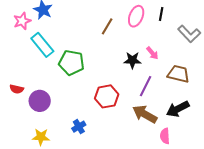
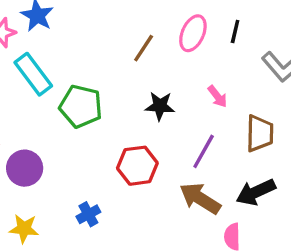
black star: (132, 60) -> (160, 106), moved
brown trapezoid: (178, 74) -> (260, 133), turned 75

